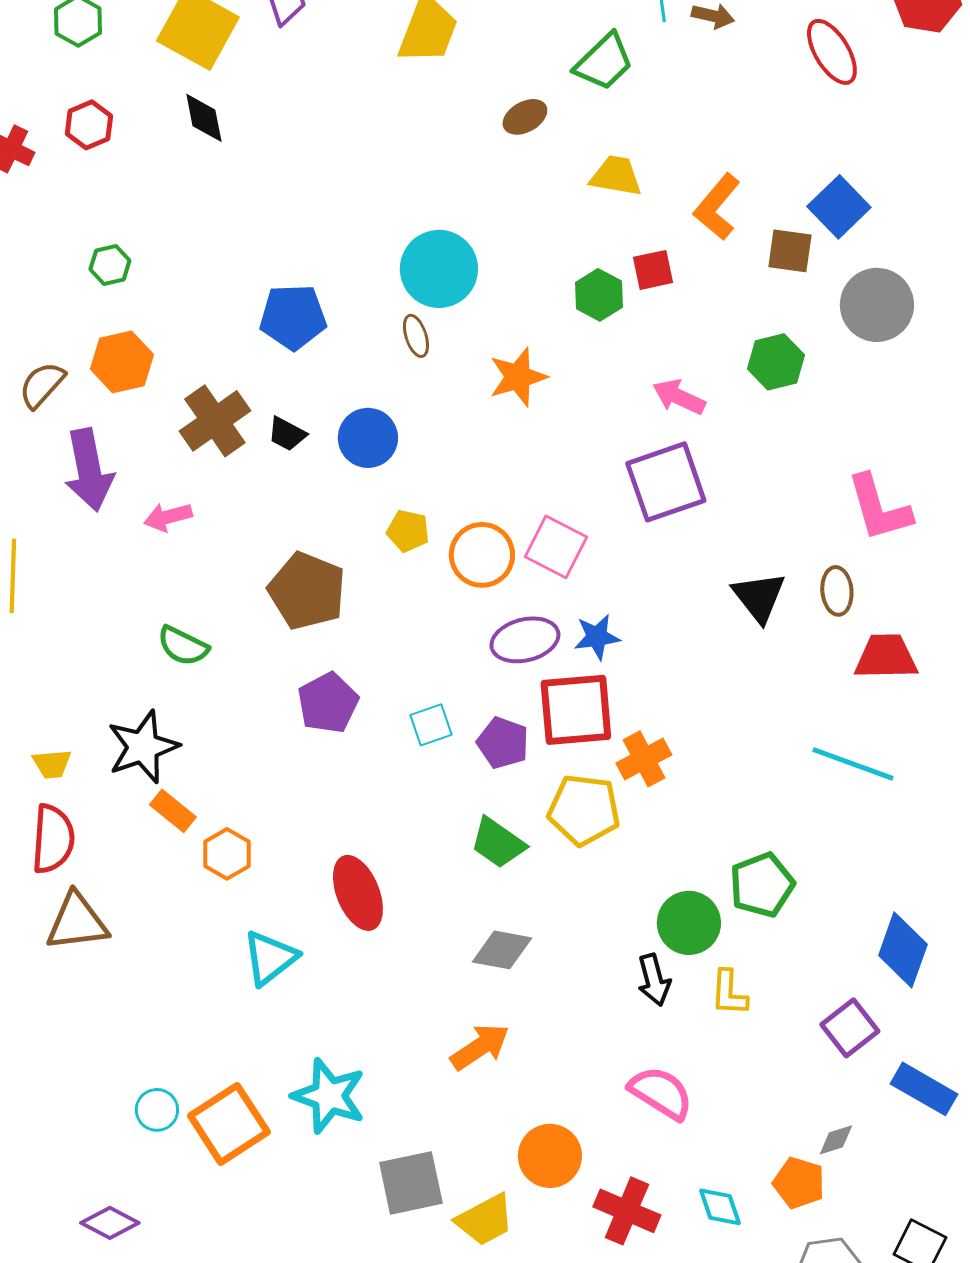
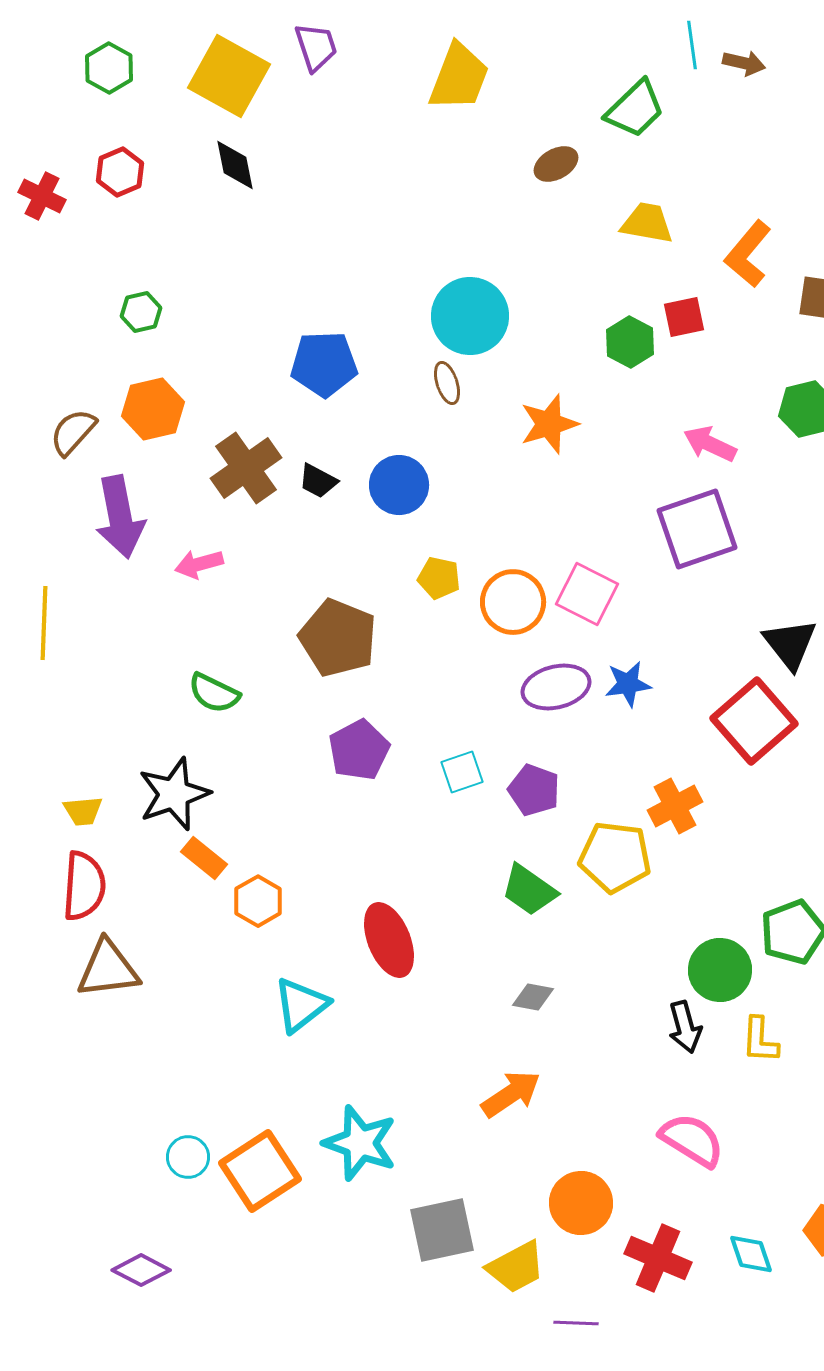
red square: (576, 710) -> (754, 721), moved, turned -36
gray diamond: (502, 950) -> (533, 997), size x0.7

